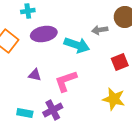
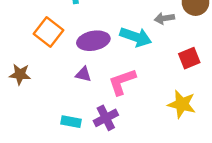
purple ellipse: (44, 34) -> (93, 41), moved

